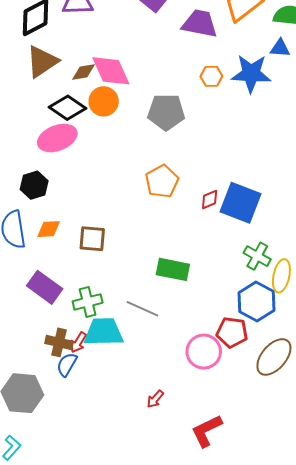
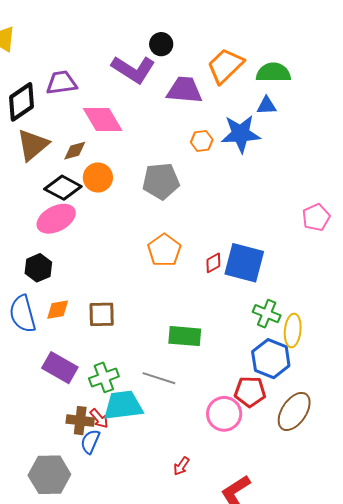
pink diamond: (111, 71) -> (103, 119), moved
red arrow: (78, 342) -> (99, 418), turned -65

